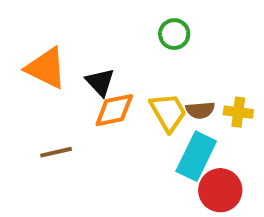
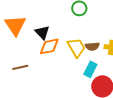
orange triangle: (46, 68) -> (15, 25), turned 30
cyan rectangle: (196, 156) -> (90, 69), size x0.7

